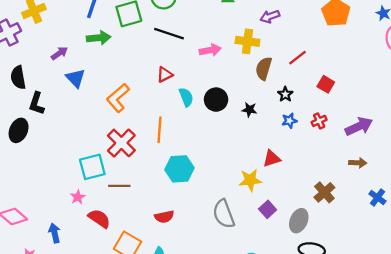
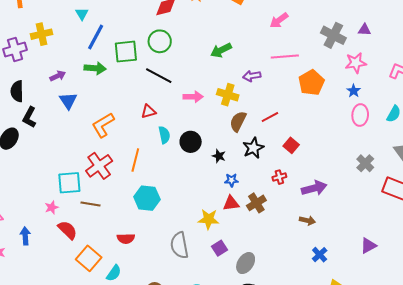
black star: (285, 94) -> (253, 148), size x1.5
blue star: (289, 121) -> (231, 180), moved
brown cross: (324, 192) -> (256, 203), moved

